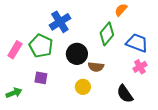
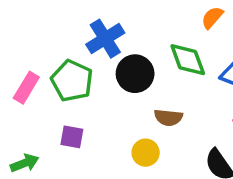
green diamond: (107, 34) -> (188, 60), turned -60
black circle: (77, 54) -> (135, 74), moved

